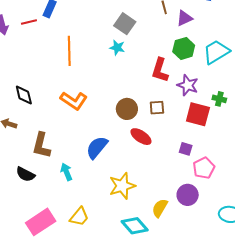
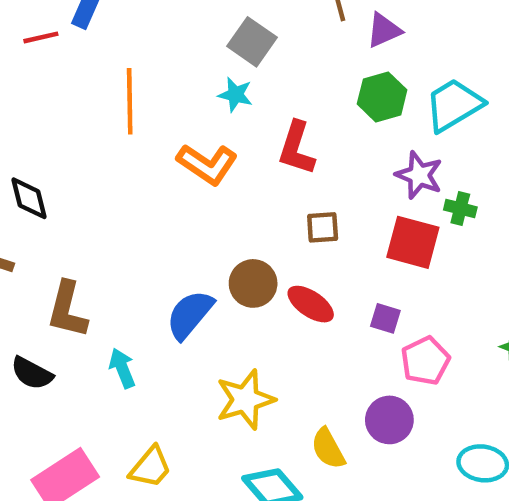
red L-shape: (160, 70) -> (296, 148), moved
purple star: (188, 85) -> (419, 175), moved
orange L-shape: (74, 101) -> (207, 164), moved
brown circle: (127, 109) -> (253, 283), moved
red ellipse: (141, 137) -> (311, 304), moved
yellow semicircle: (160, 208) -> (328, 449), turned -60

